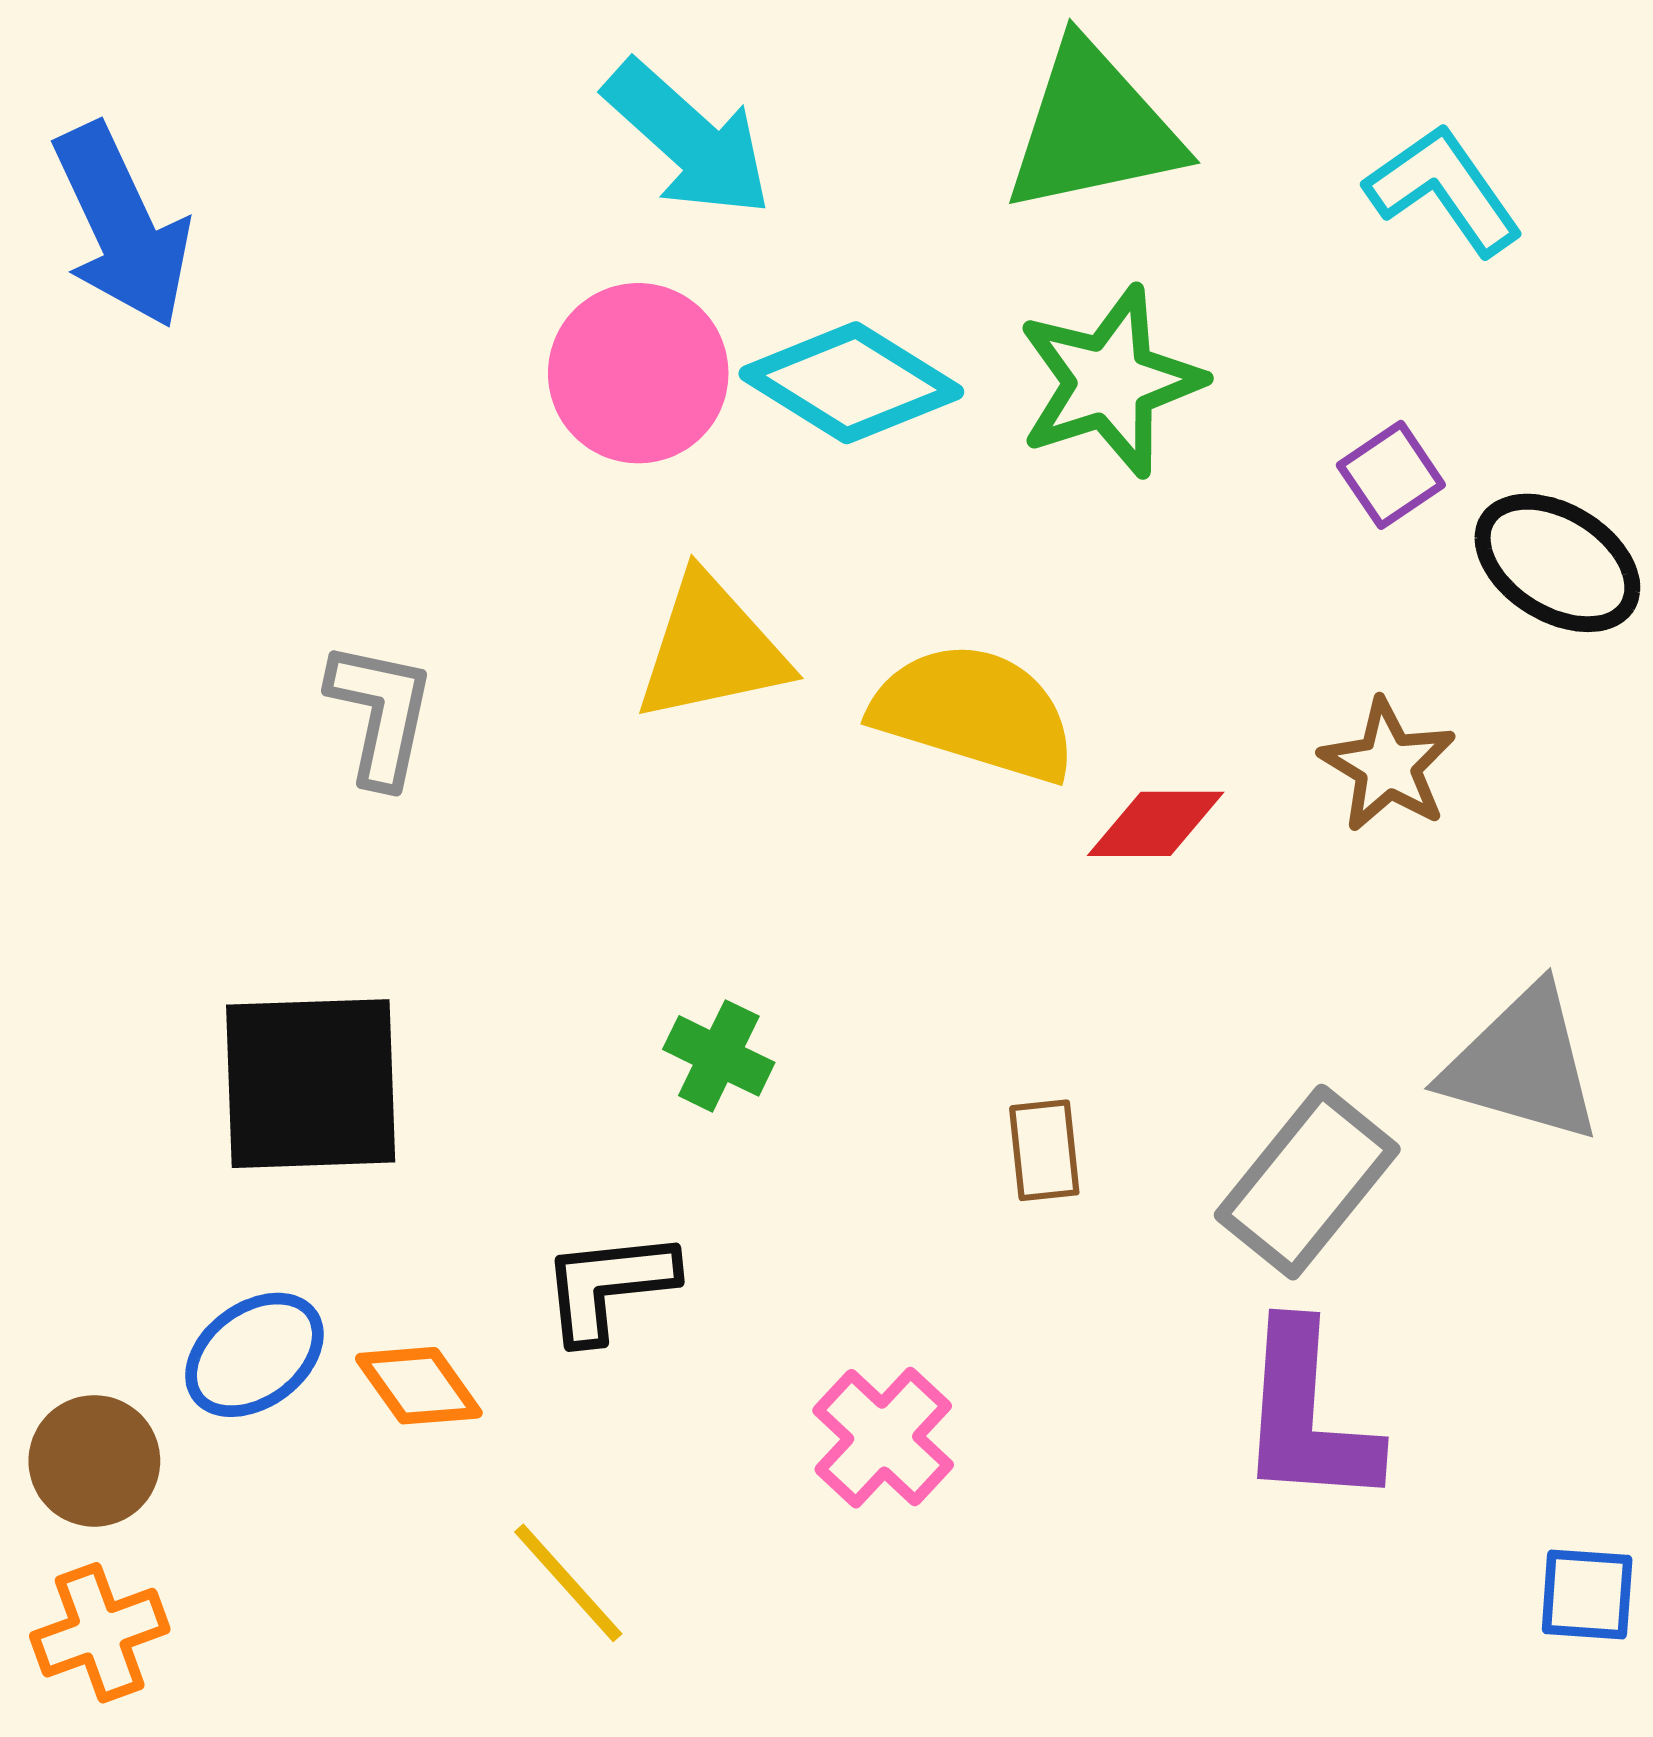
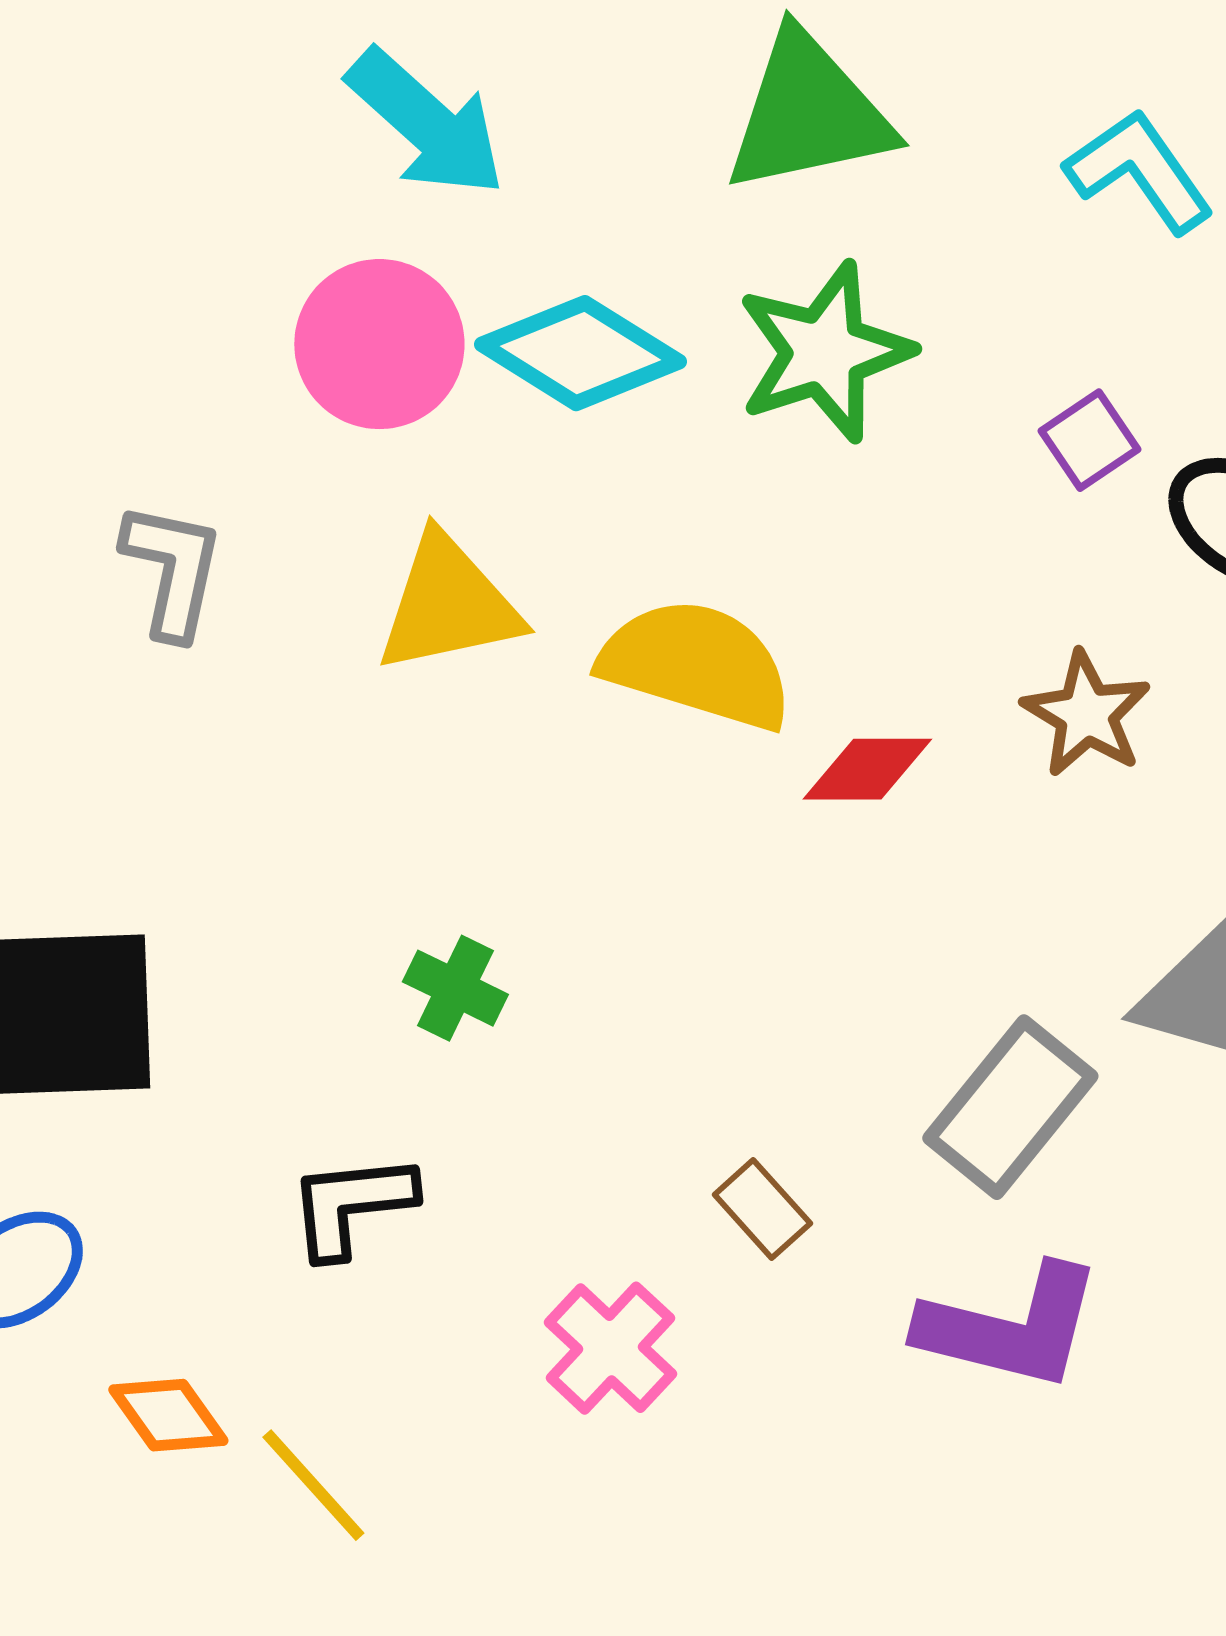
gray L-shape: (381, 714) -> (172, 570), moved
brown rectangle: (1044, 1150) -> (762, 1209), moved, turned -36
orange diamond: (419, 1386) -> (168, 1415), moved
purple L-shape: (1307, 1415) -> (1010, 1327), turned -80

